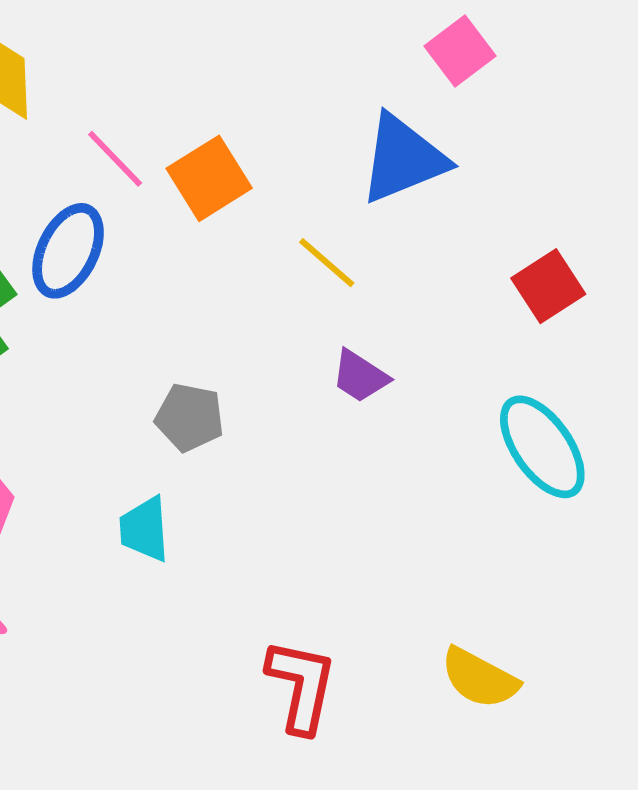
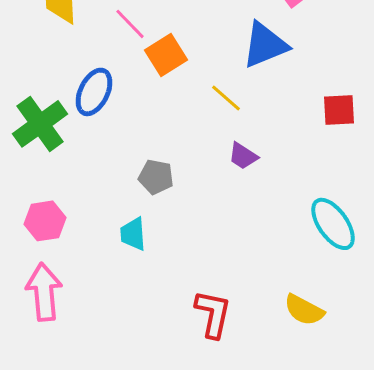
pink line: (115, 159) -> (130, 24), moved
red square: (548, 286) -> (339, 110), turned 30
cyan ellipse: (542, 447) -> (333, 224), moved

